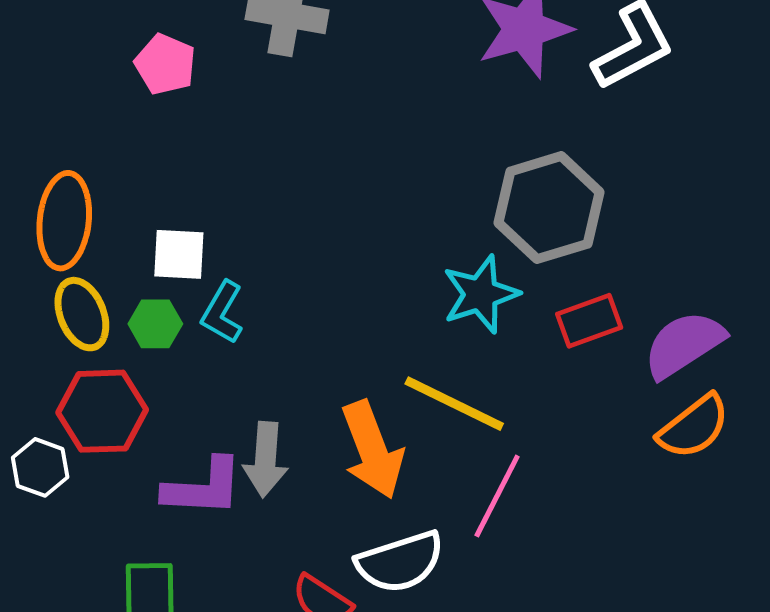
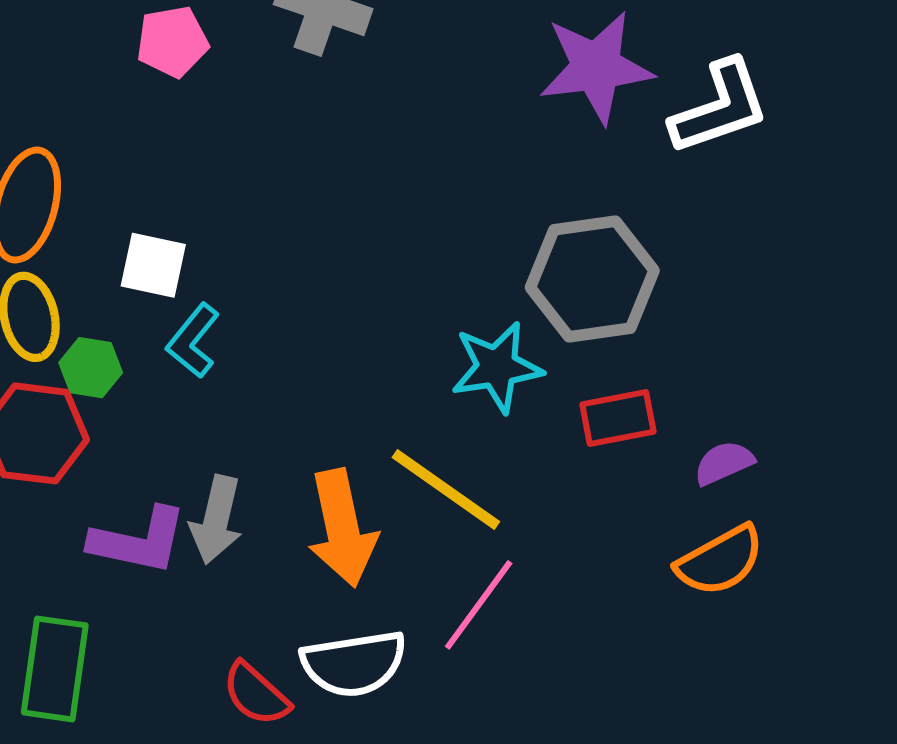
pink pentagon: (165, 64) -> (172, 42), turned 30
green hexagon: (155, 324) -> (91, 368), moved
purple semicircle: (684, 344) -> (724, 463), size x0.6

